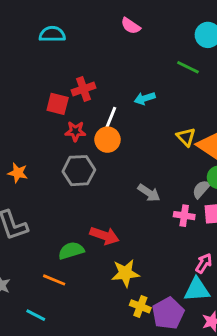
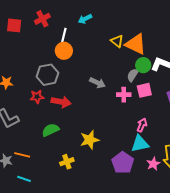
red square: (58, 104) -> (14, 25), moved
red star: (75, 131) -> (37, 97), moved
red arrow: (104, 236) -> (61, 102), moved
orange line: (54, 280) -> (22, 155), moved
yellow cross: (140, 306) -> (67, 162), moved, turned -32
cyan line: (36, 315) -> (24, 179), moved

